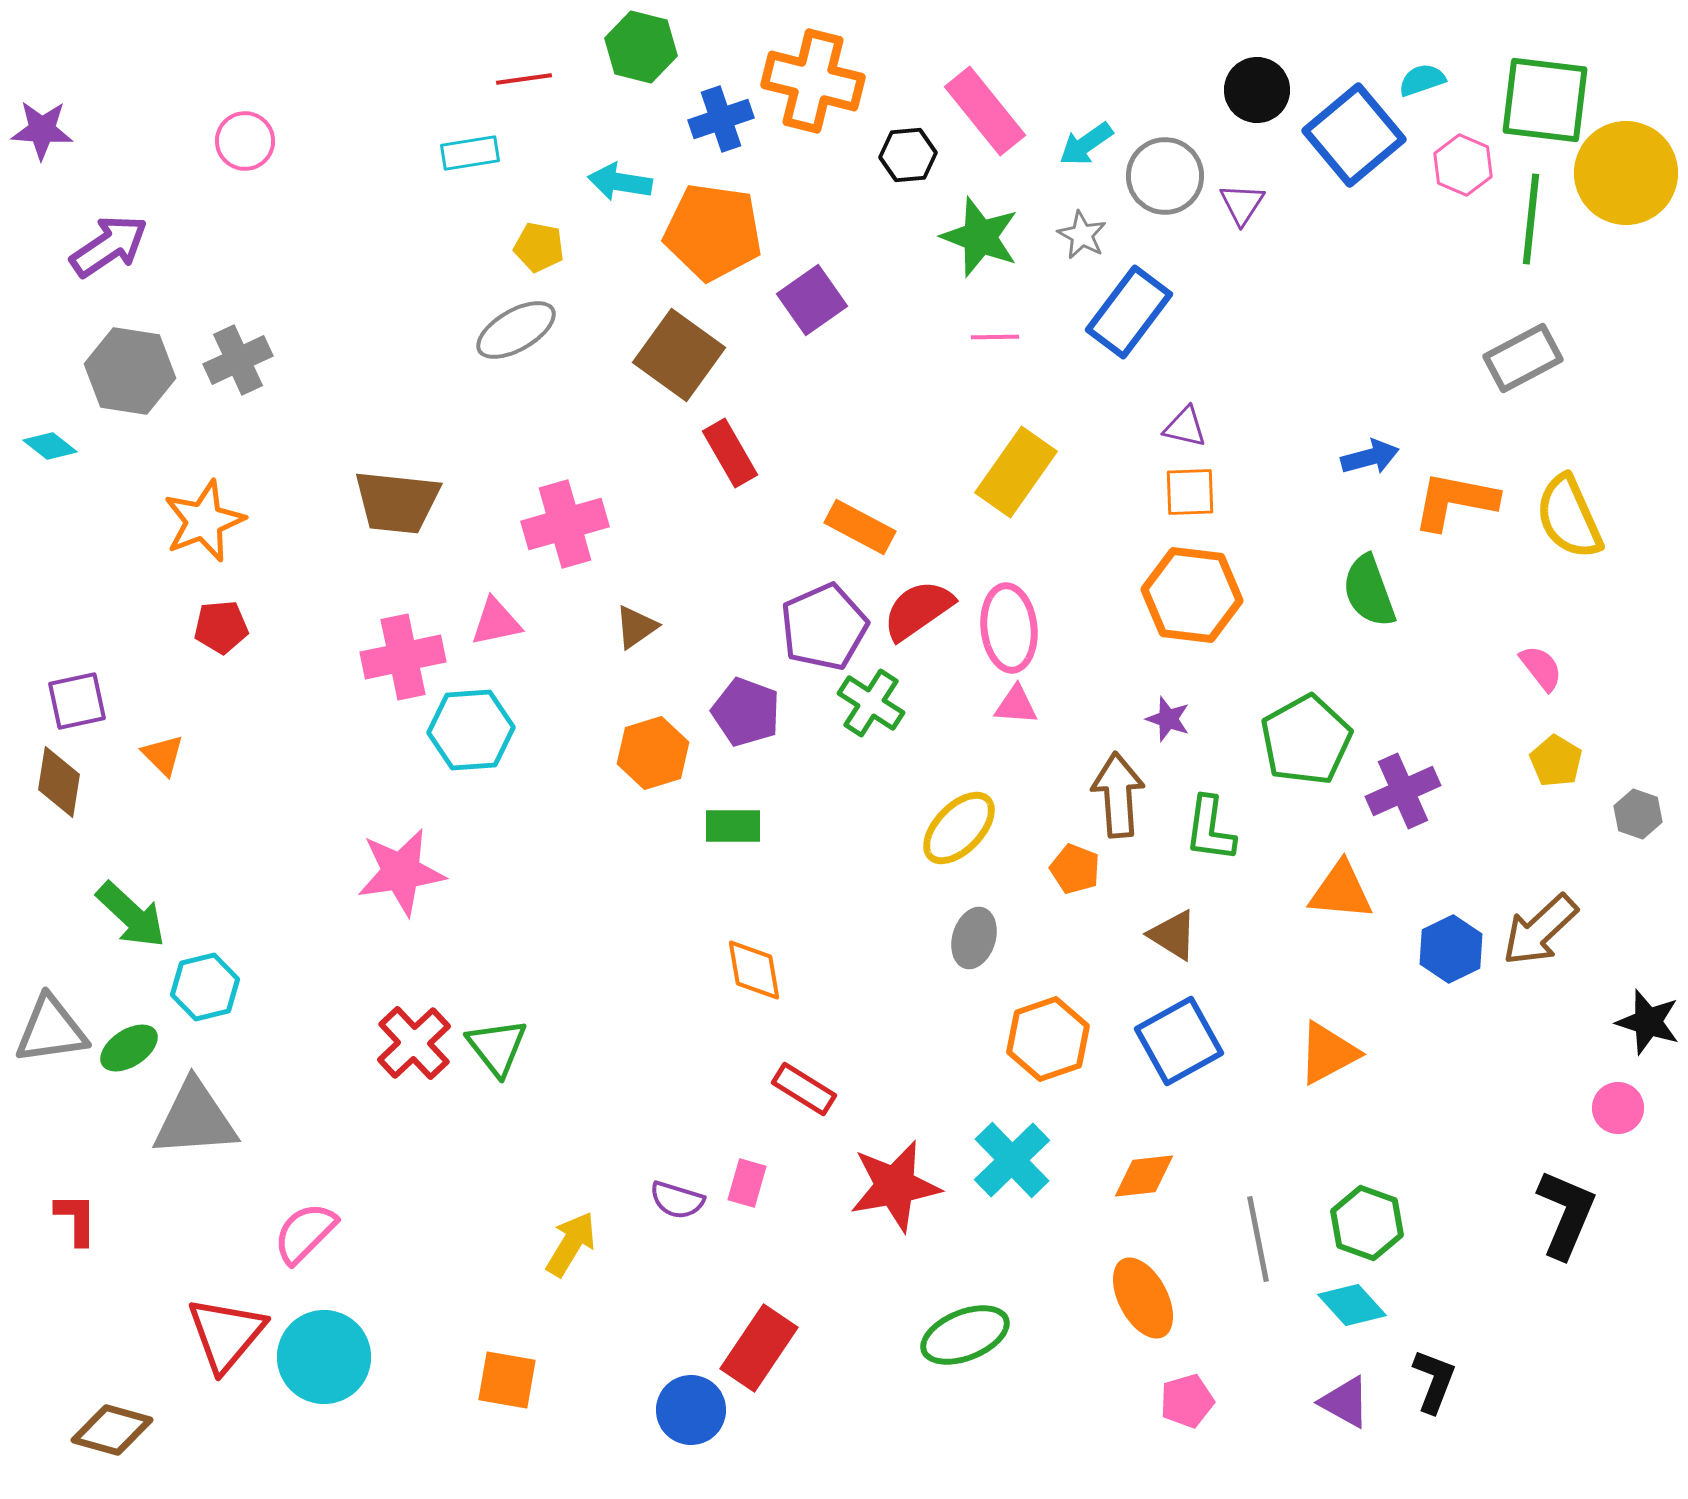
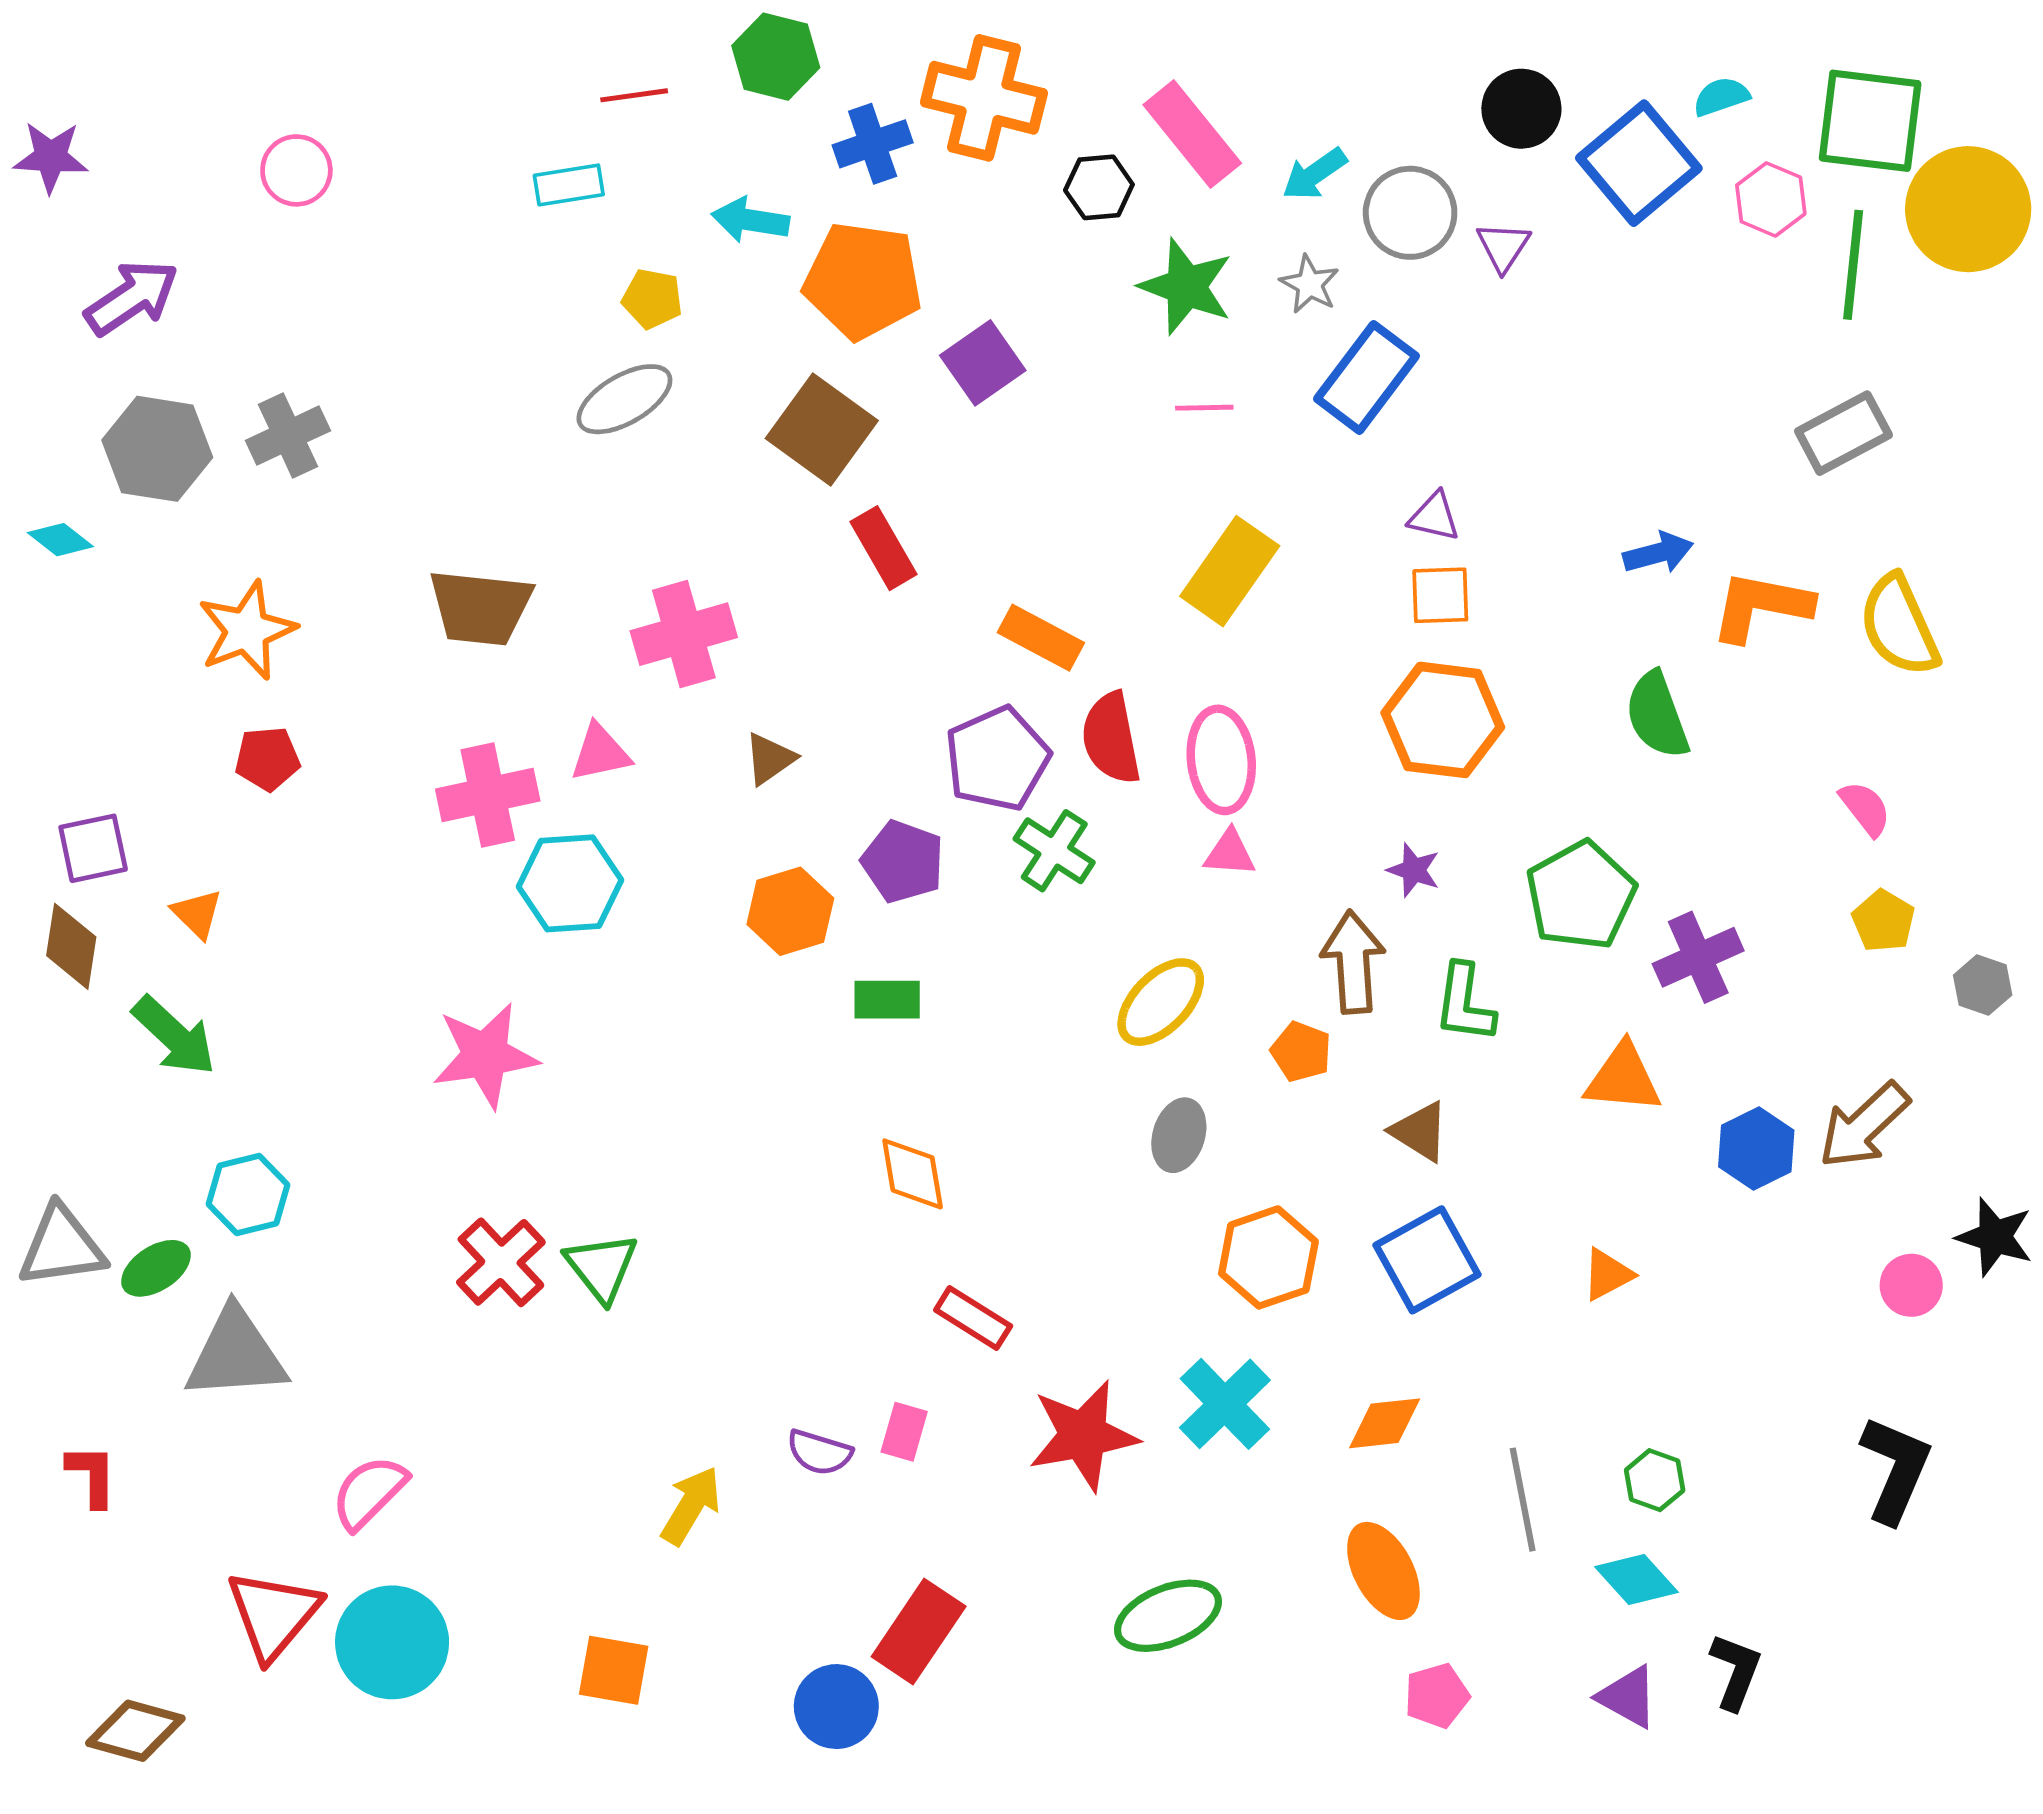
red semicircle: (918, 610) -> (1111, 738), turned -66
green arrow: (131, 915) -> (174, 1036), moved
orange triangle: (1328, 1053) -> (1607, 1274), size x0.7
pink circle: (1618, 1108) -> (1911, 1285), moved
green hexagon: (1367, 1223) -> (1655, 1480), size x0.7

